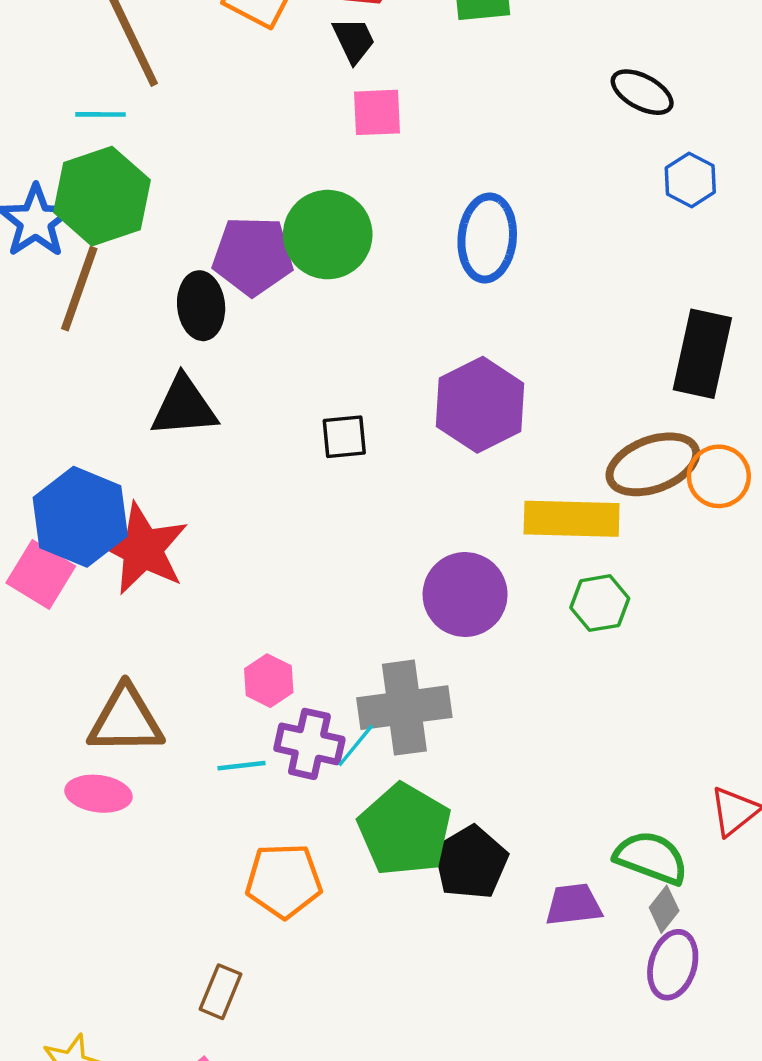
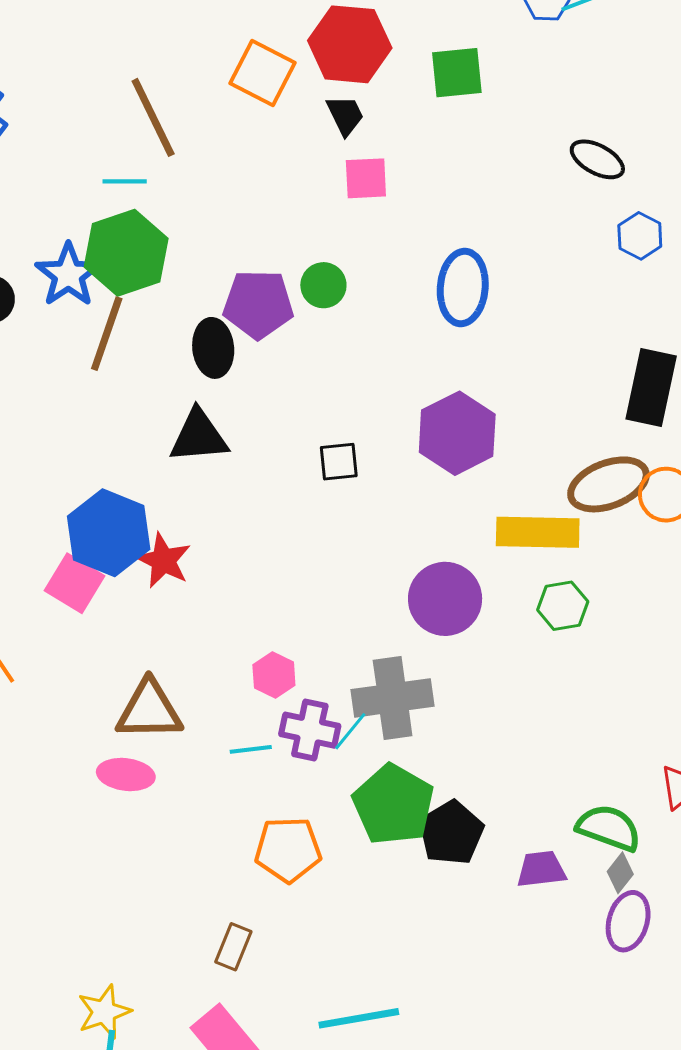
green circle: (328, 235) -> (323, 285), size x0.6
red star: (143, 549) -> (163, 560), size x0.7

